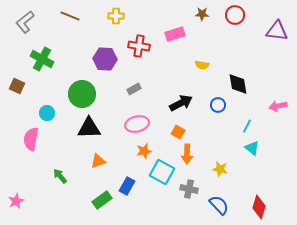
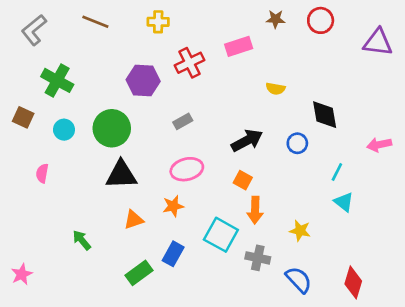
red cross: (139, 46) -> (190, 63), turned -35
cyan circle: (47, 113) -> (64, 130), moved
pink semicircle: (31, 139) -> (42, 173), moved, size x0.6
orange star: (144, 151) -> (173, 206), moved

